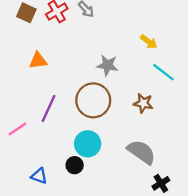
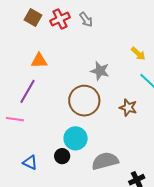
purple line: (49, 108) -> (27, 91), moved
pink line: (17, 129) -> (15, 119), turned 36
gray semicircle: (141, 152) -> (105, 161), moved, turned -56

